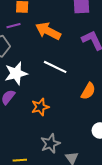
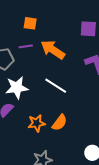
purple line: (13, 26) -> (26, 46), moved
orange semicircle: (88, 91) -> (60, 123), moved

